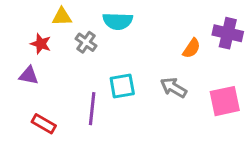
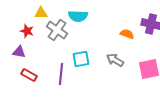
gray cross: (86, 42) -> (57, 30), size x1.5
orange semicircle: (192, 48) -> (127, 34), turned -104
red rectangle: (44, 124) -> (29, 75), moved

